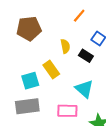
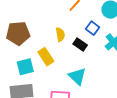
brown pentagon: (29, 29) -> (18, 33), moved

